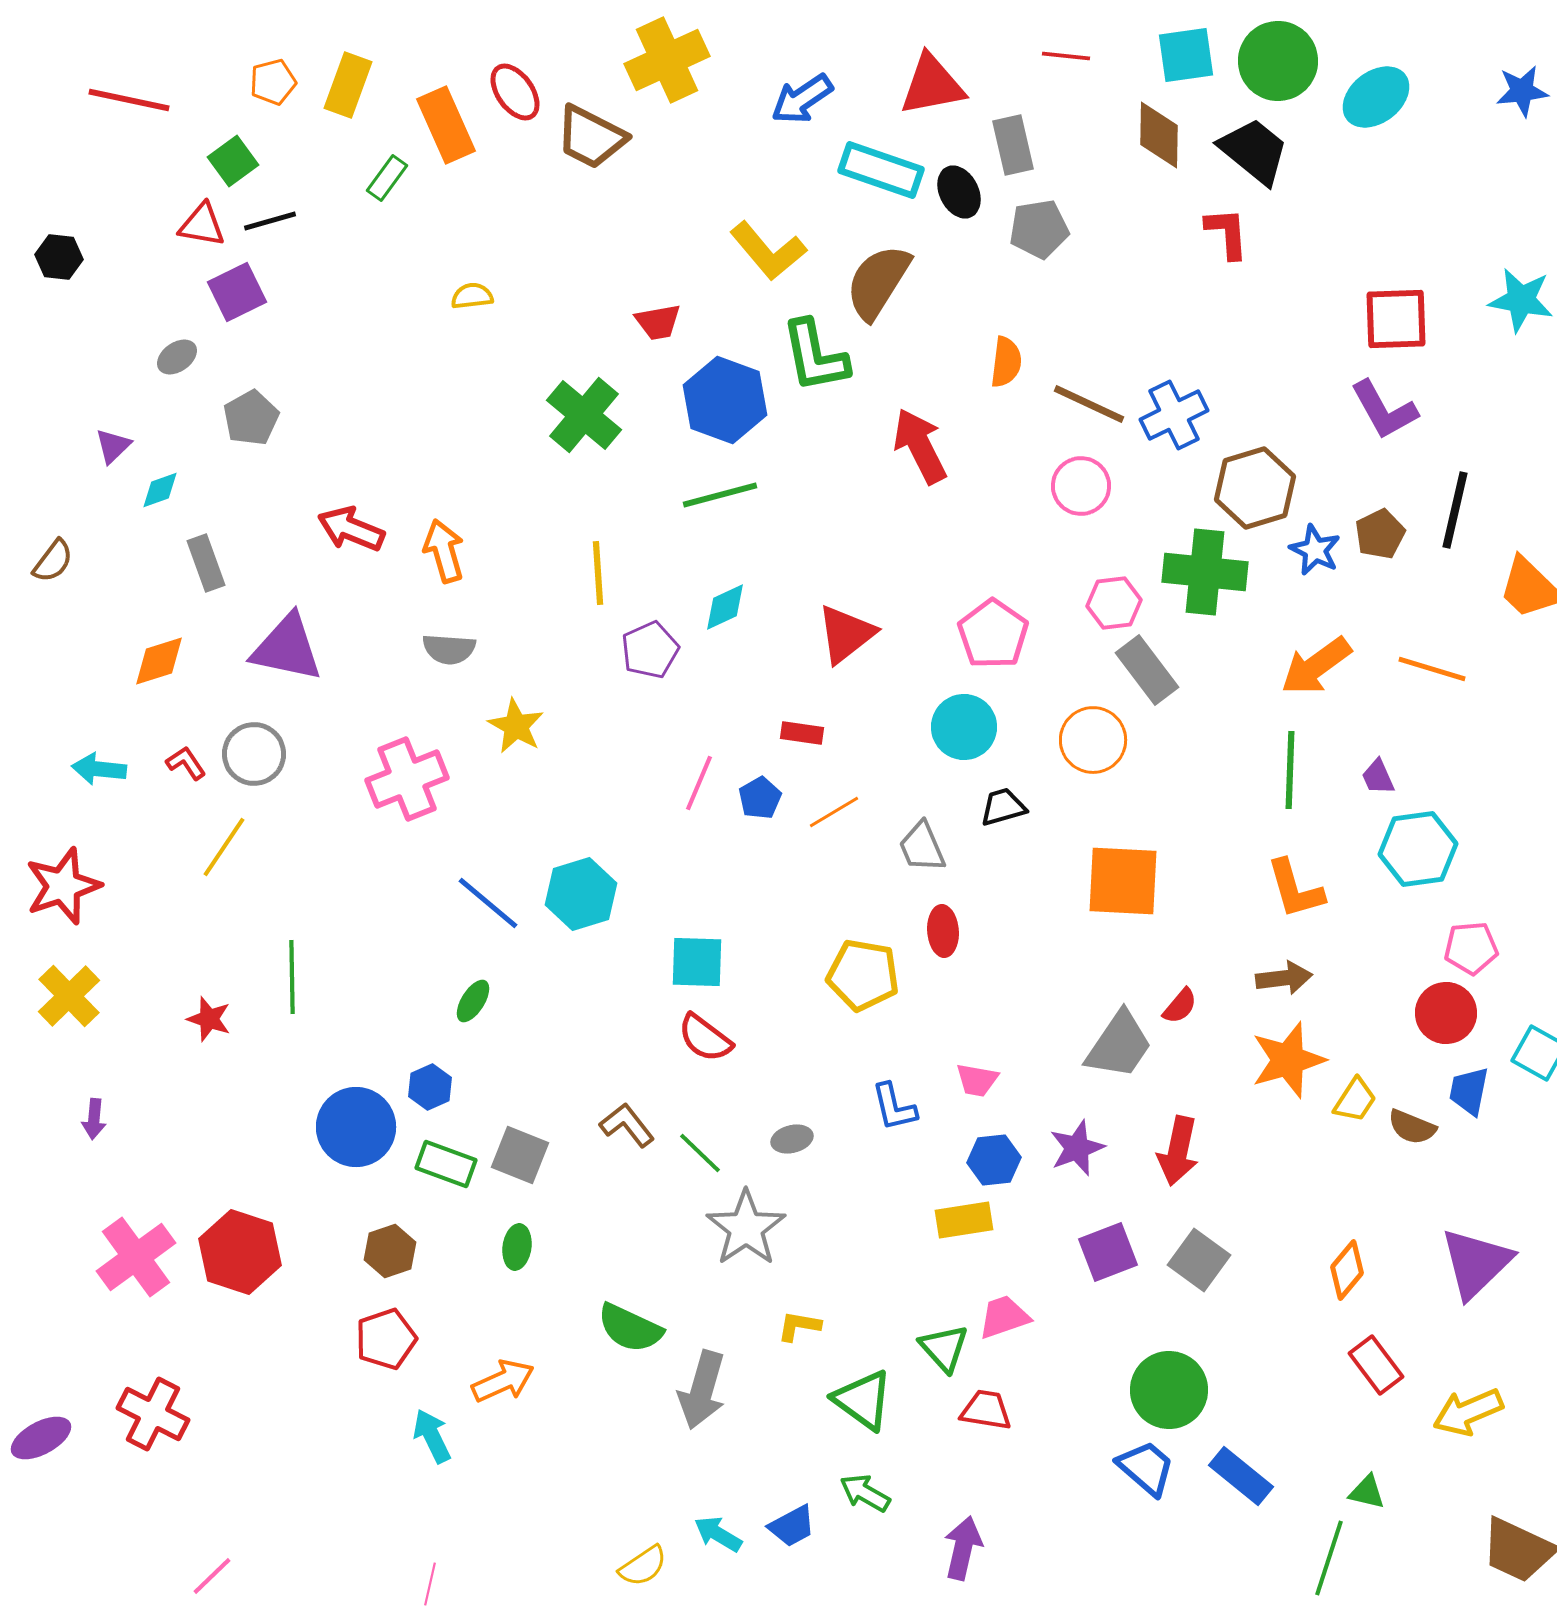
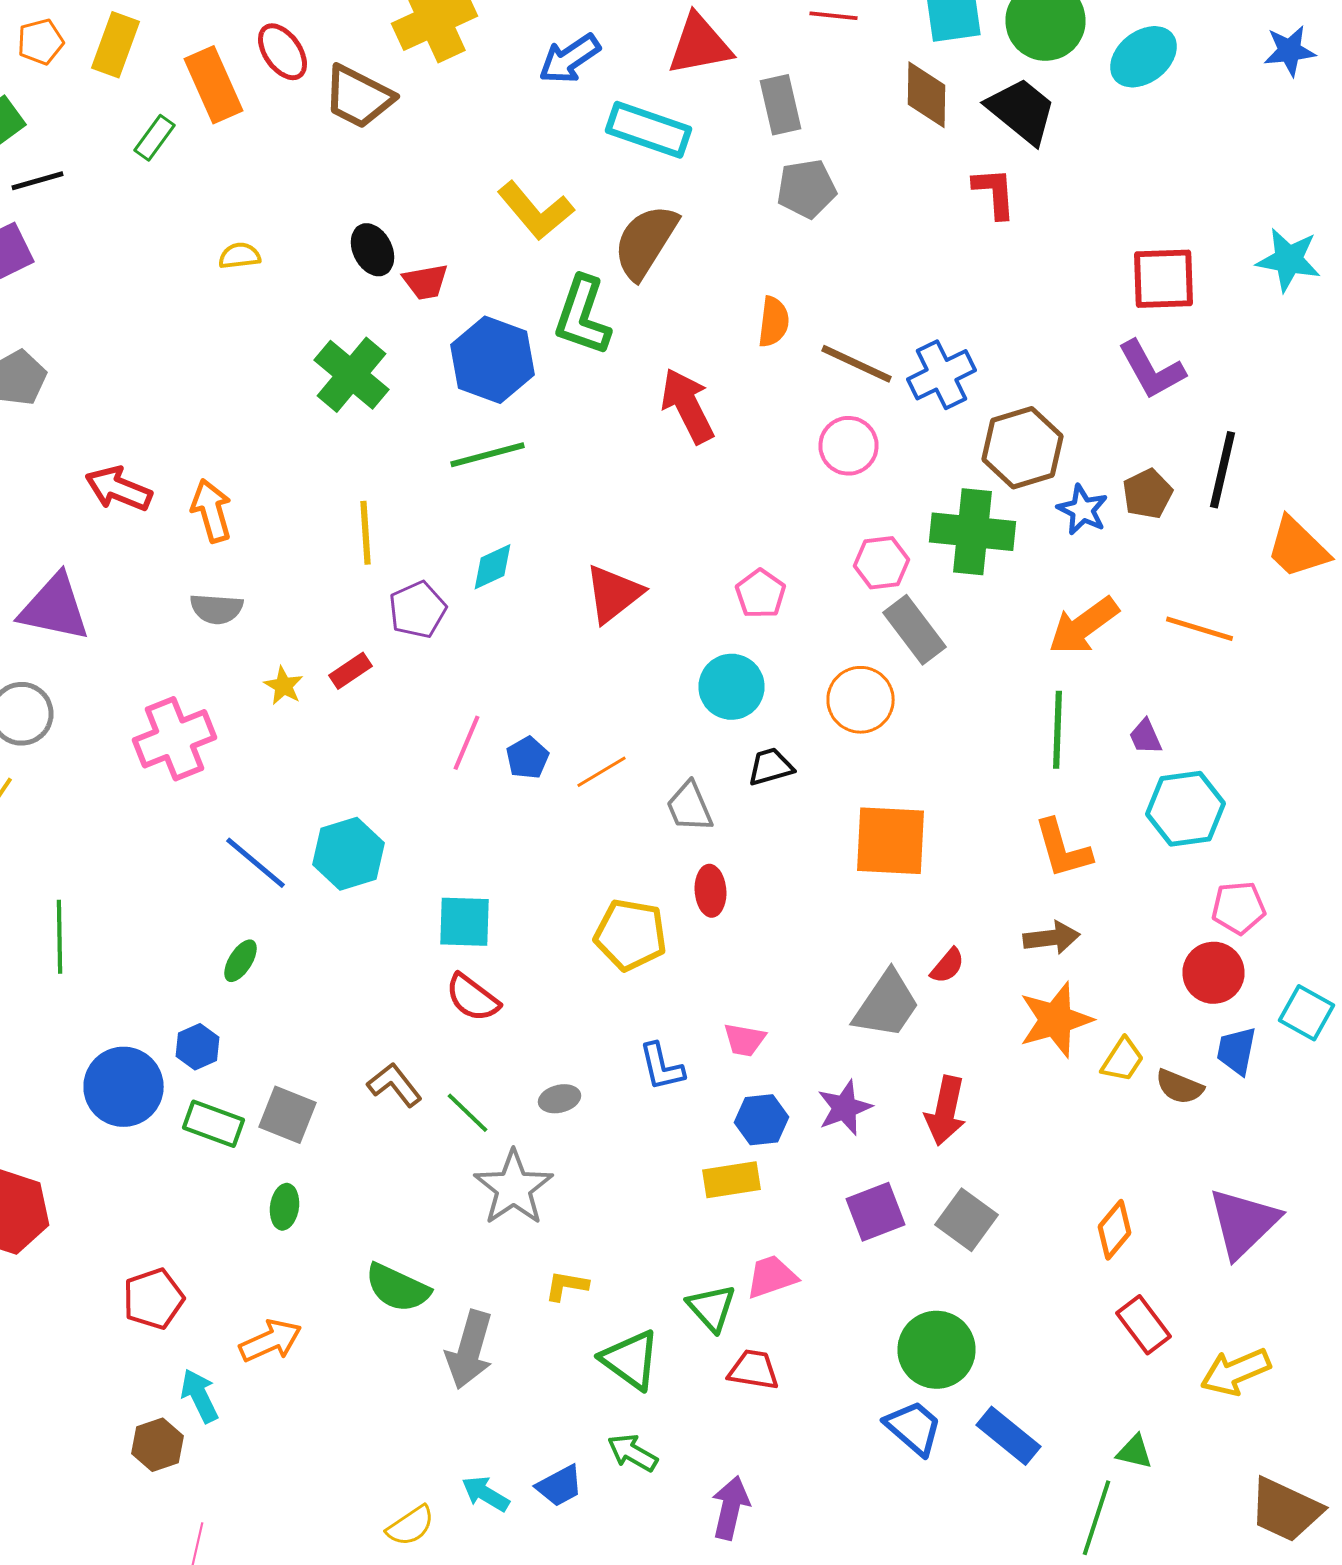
black ellipse: (959, 192) -> (372, 250), moved
green L-shape: (815, 356) -> (582, 316), turned 30
pink pentagon: (993, 634) -> (760, 594), size x0.7
yellow star: (516, 726) -> (284, 686), size x0.7
red rectangle: (802, 733) -> (350, 671), moved, turned -42
brown hexagon: (390, 1251) -> (158, 1445), moved

